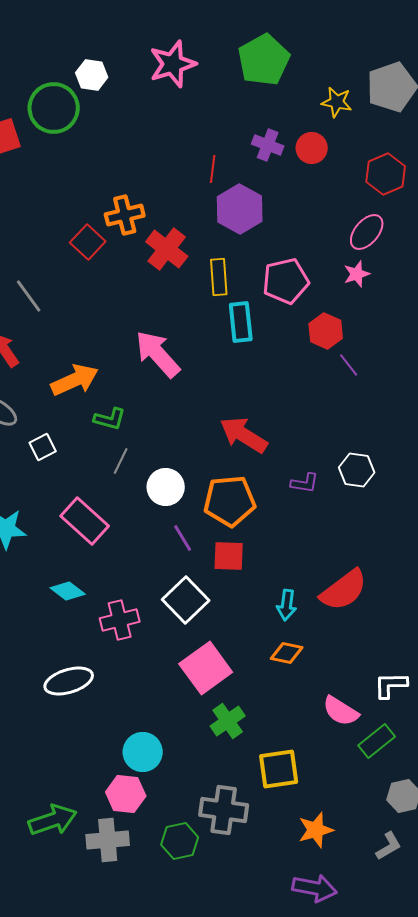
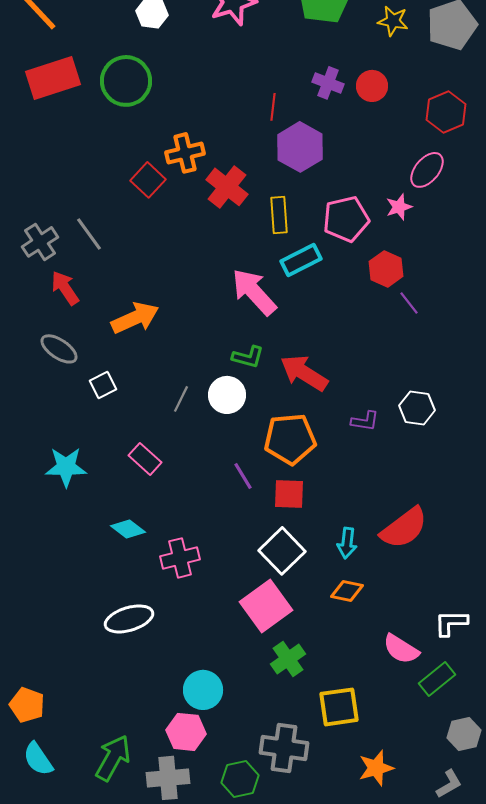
yellow star: (337, 102) -> (393, 21), moved
green circle: (54, 108) -> (126, 81), moved
pink star: (357, 274) -> (399, 207), moved
cyan rectangle: (241, 322) -> (301, 260), turned 69
pink arrow: (158, 354) -> (254, 292), moved
green L-shape: (110, 419) -> (248, 357), moved
white circle: (166, 487) -> (227, 395), moved
pink rectangle: (85, 521) -> (145, 459), size x0.7
white square: (186, 600) -> (282, 551), moved
green arrow: (53, 820) -> (113, 758), turned -42

